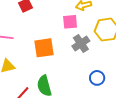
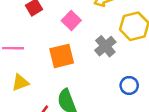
pink square: (70, 22) -> (71, 20), moved, turned -35

